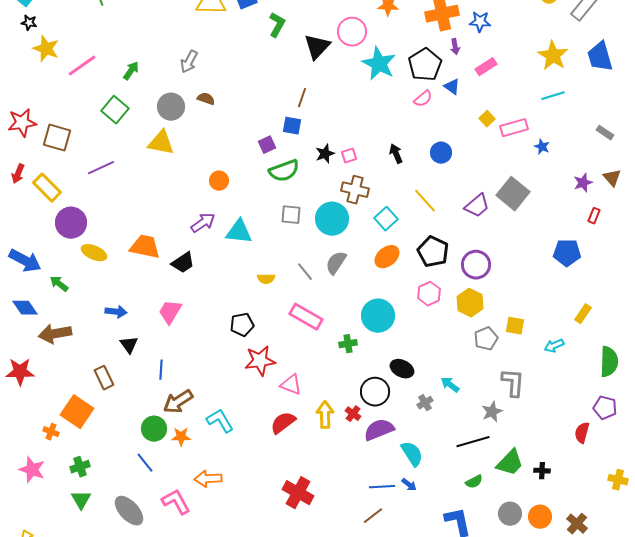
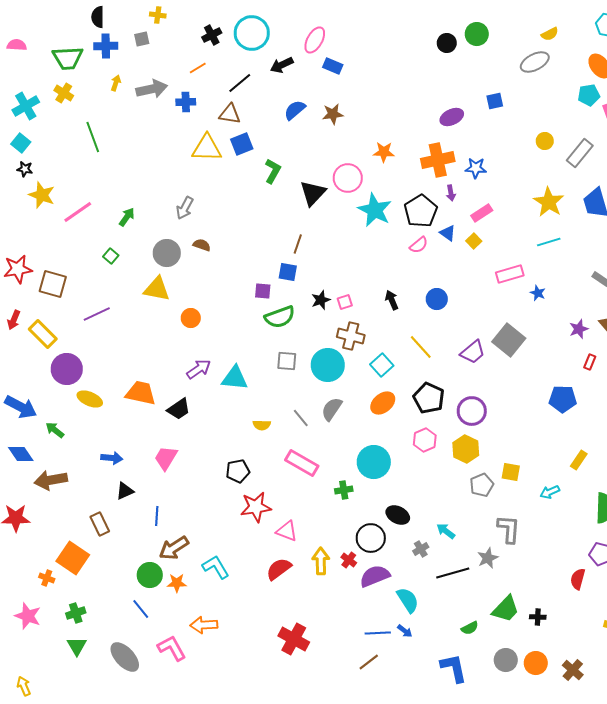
green square: (115, 110) -> (111, 256), size x0.6
yellow square: (487, 119) -> (474, 241), moved
purple square: (267, 145) -> (263, 291), turned 30
orange circle: (219, 181) -> (191, 318), moved
black triangle: (129, 345) -> (125, 491), turned 42
black line: (473, 442) -> (453, 573), moved

